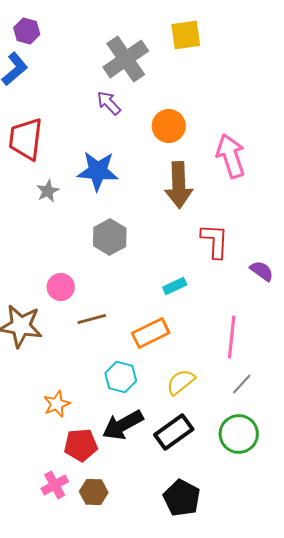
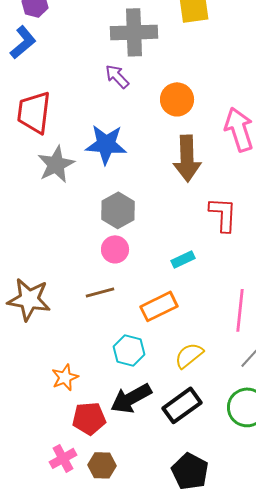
gray cross: (126, 59) -> (134, 32), turned 33
gray star: (48, 191) -> (56, 164), size x1.6
pink circle: (61, 287) -> (115, 249), moved

